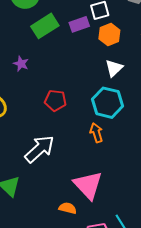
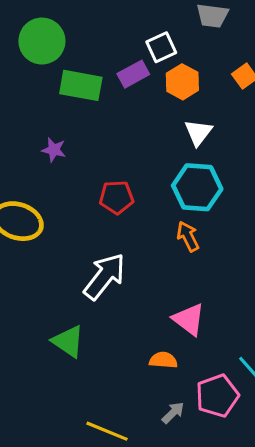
green rectangle: (45, 26) -> (81, 85), turned 52
pink triangle: (88, 185) -> (189, 319), size x0.7

